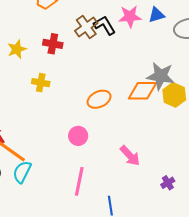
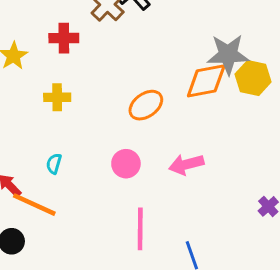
pink arrow: (130, 156) -> (186, 164), moved, turned 130
cyan semicircle: (22, 172) -> (54, 164), moved, size x0.6

